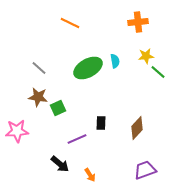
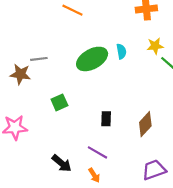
gray line: (39, 68) -> (39, 59), turned -49
brown star: (38, 97) -> (20, 74), moved
purple line: (77, 139) -> (97, 152), moved, turned 54

